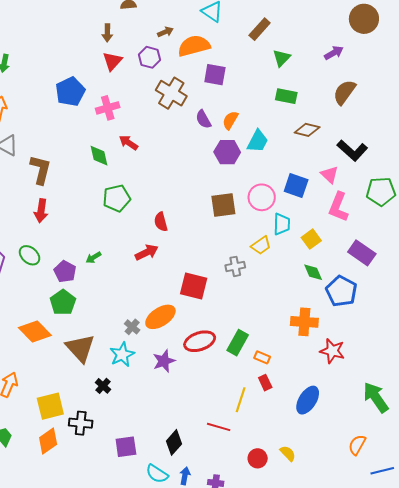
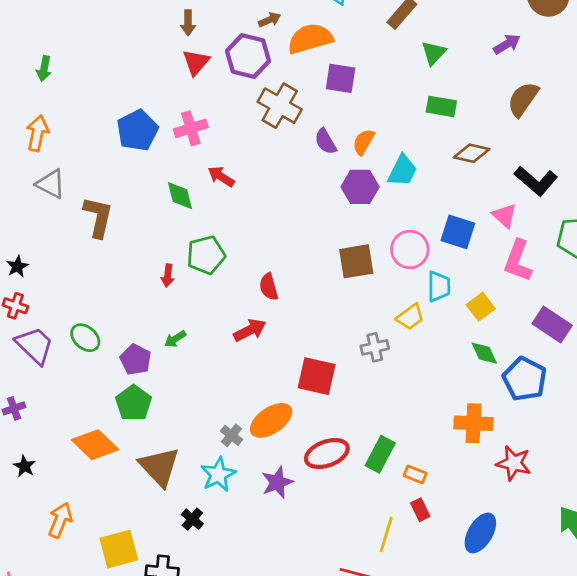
purple hexagon: (149, 57) -> (248, 56), size x1.4
blue pentagon: (70, 92) -> (137, 130), moved
red arrow: (41, 211) -> (168, 276), moved, size x0.7

